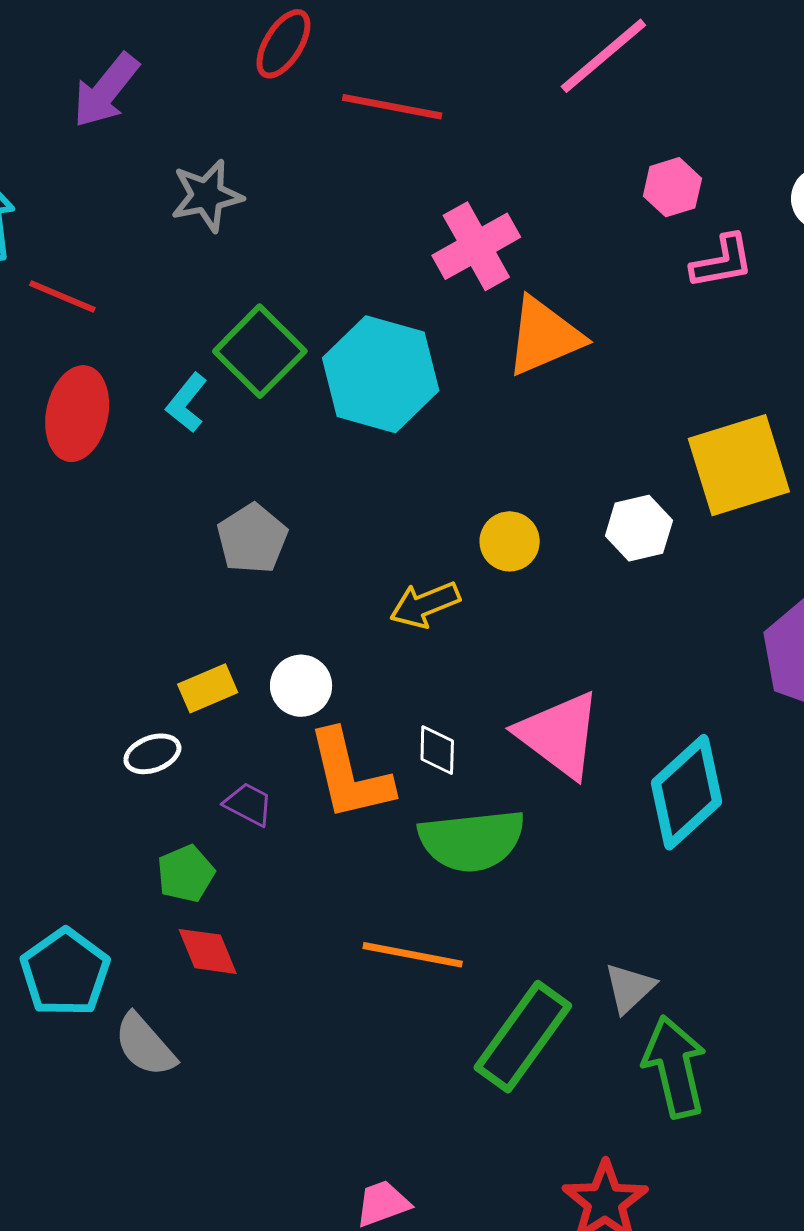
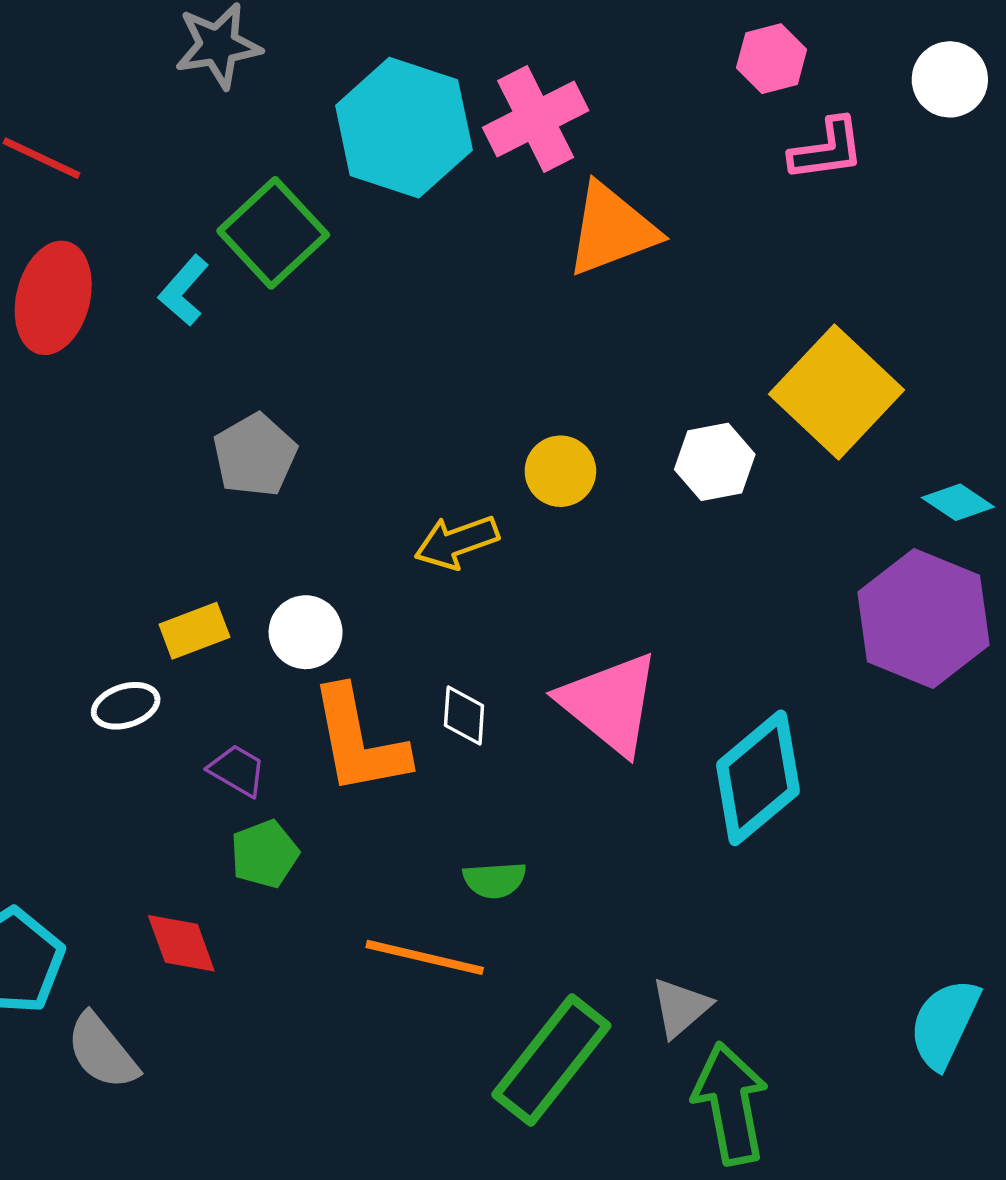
cyan hexagon: (381, 374) -> (404, 128), moved
yellow square: (739, 465) -> (837, 392), turned -32
green semicircle: (472, 840) -> (495, 880), moved, size x0.5
green pentagon: (186, 874) -> (264, 854), moved

